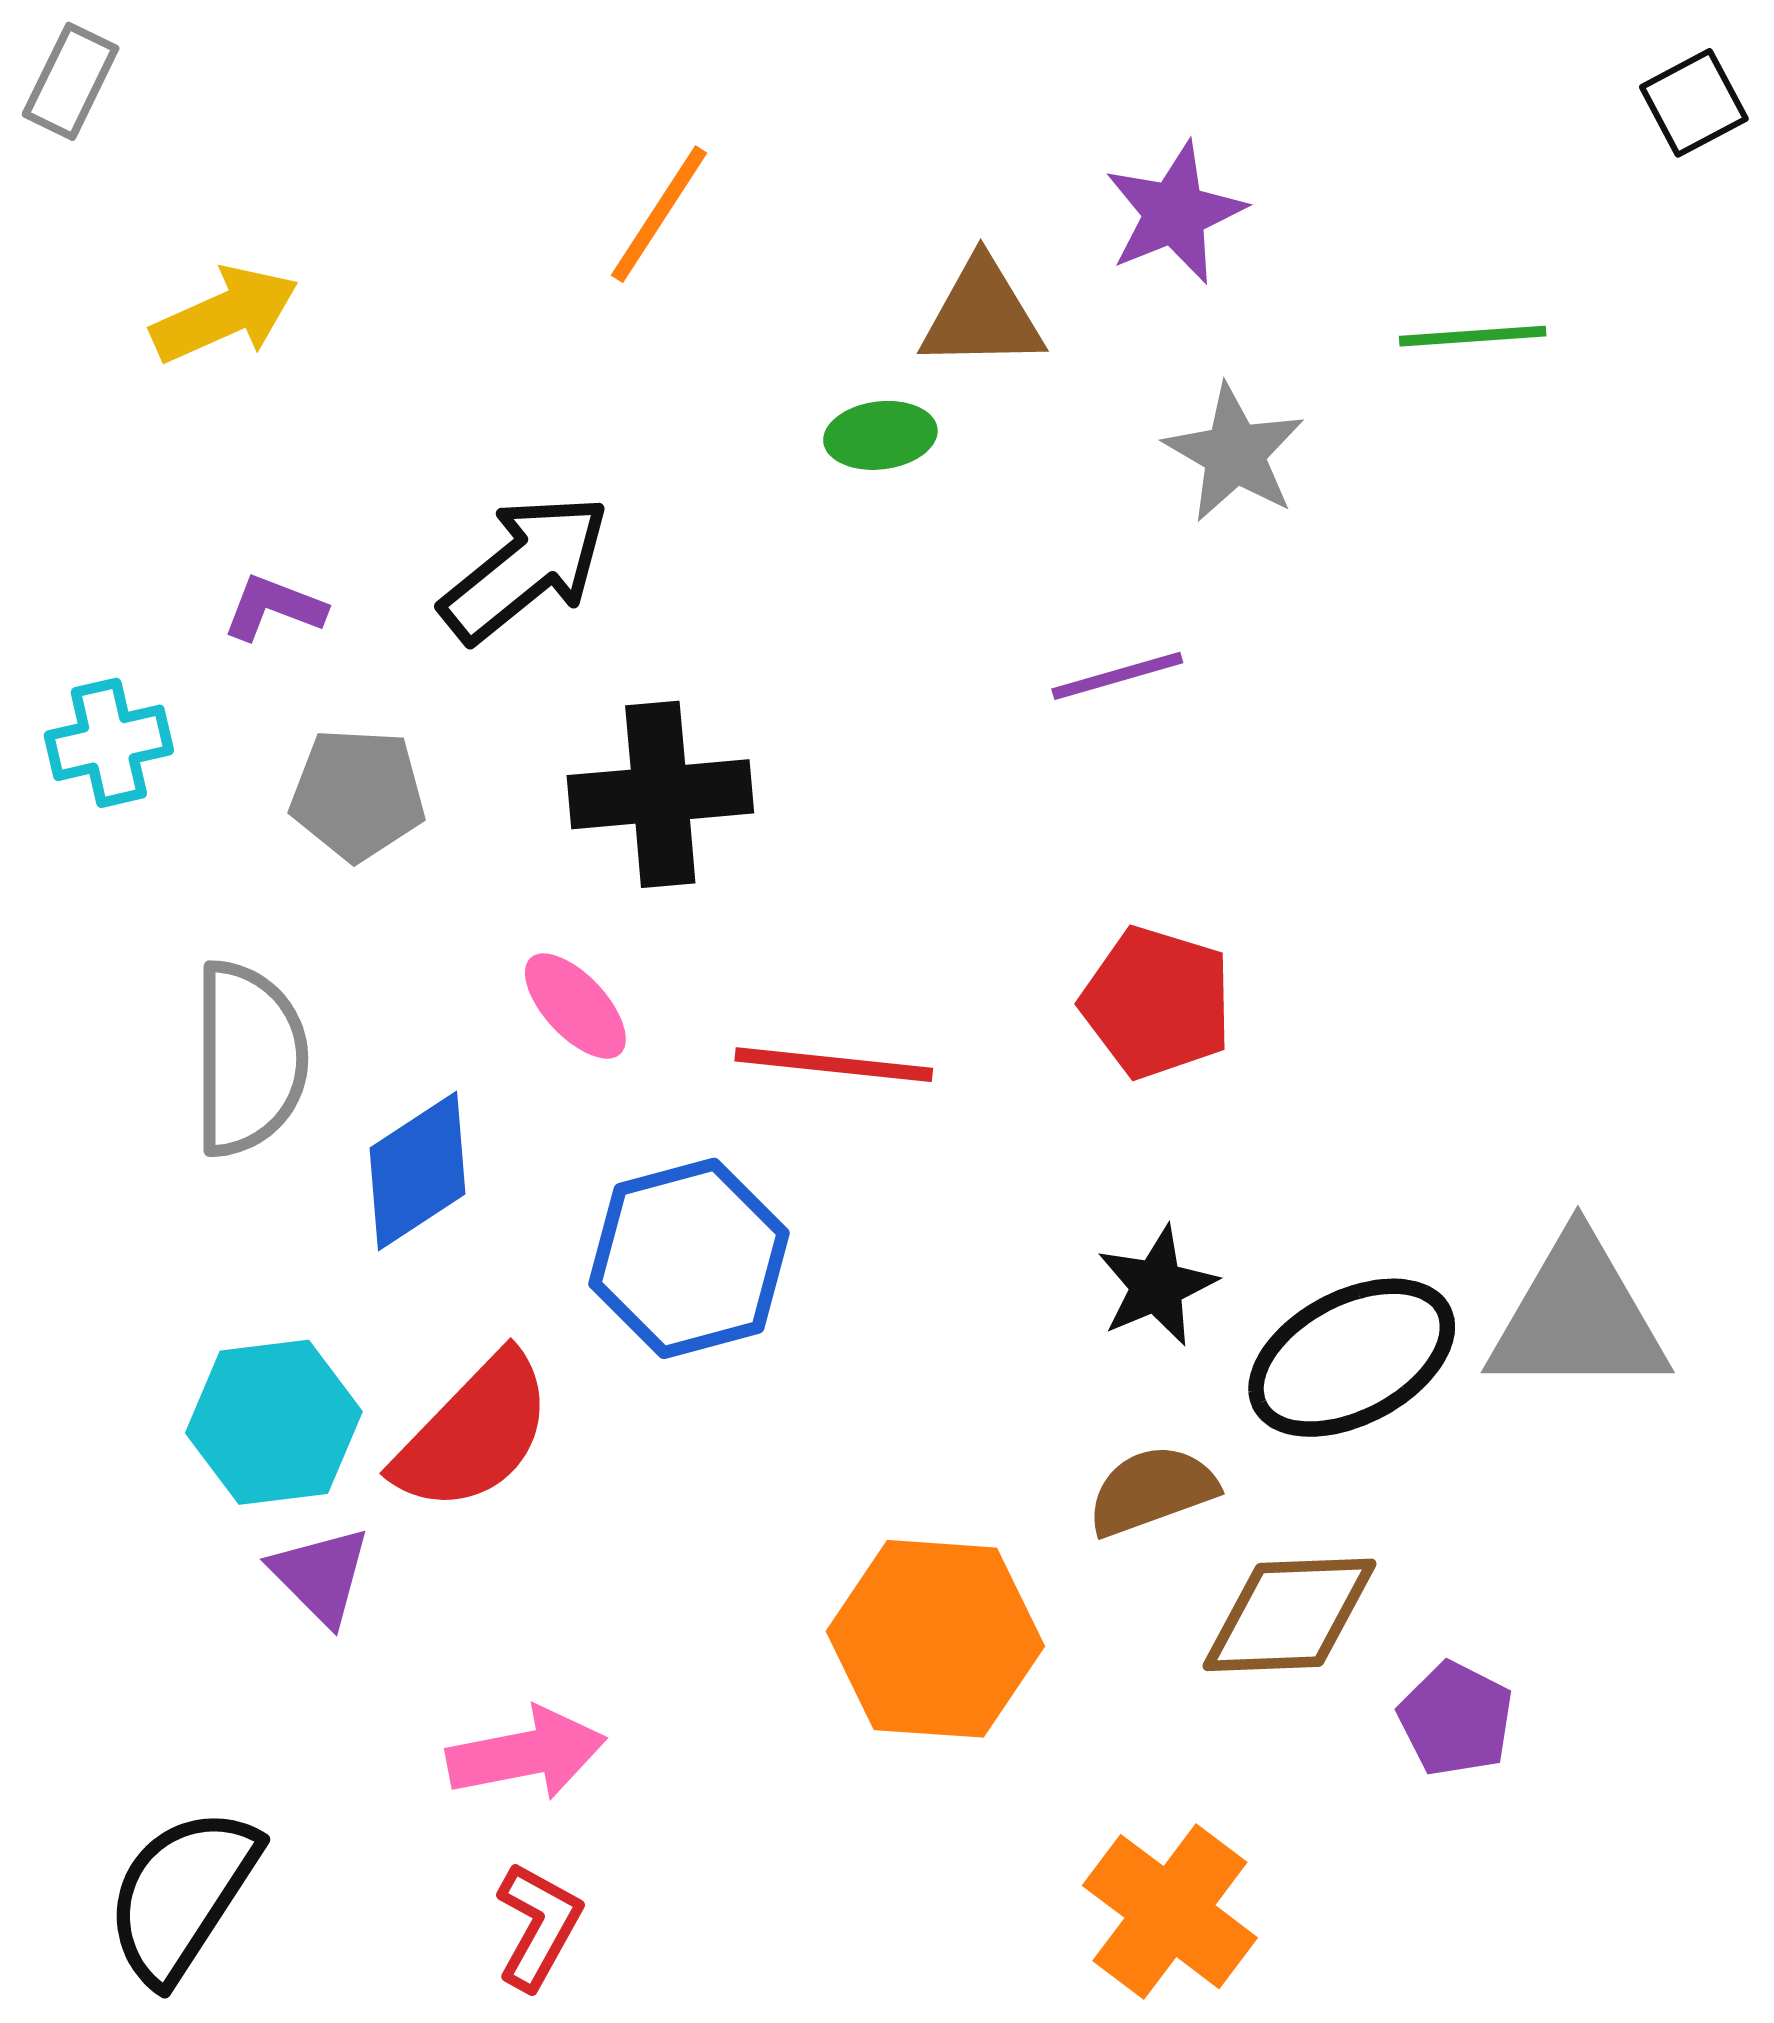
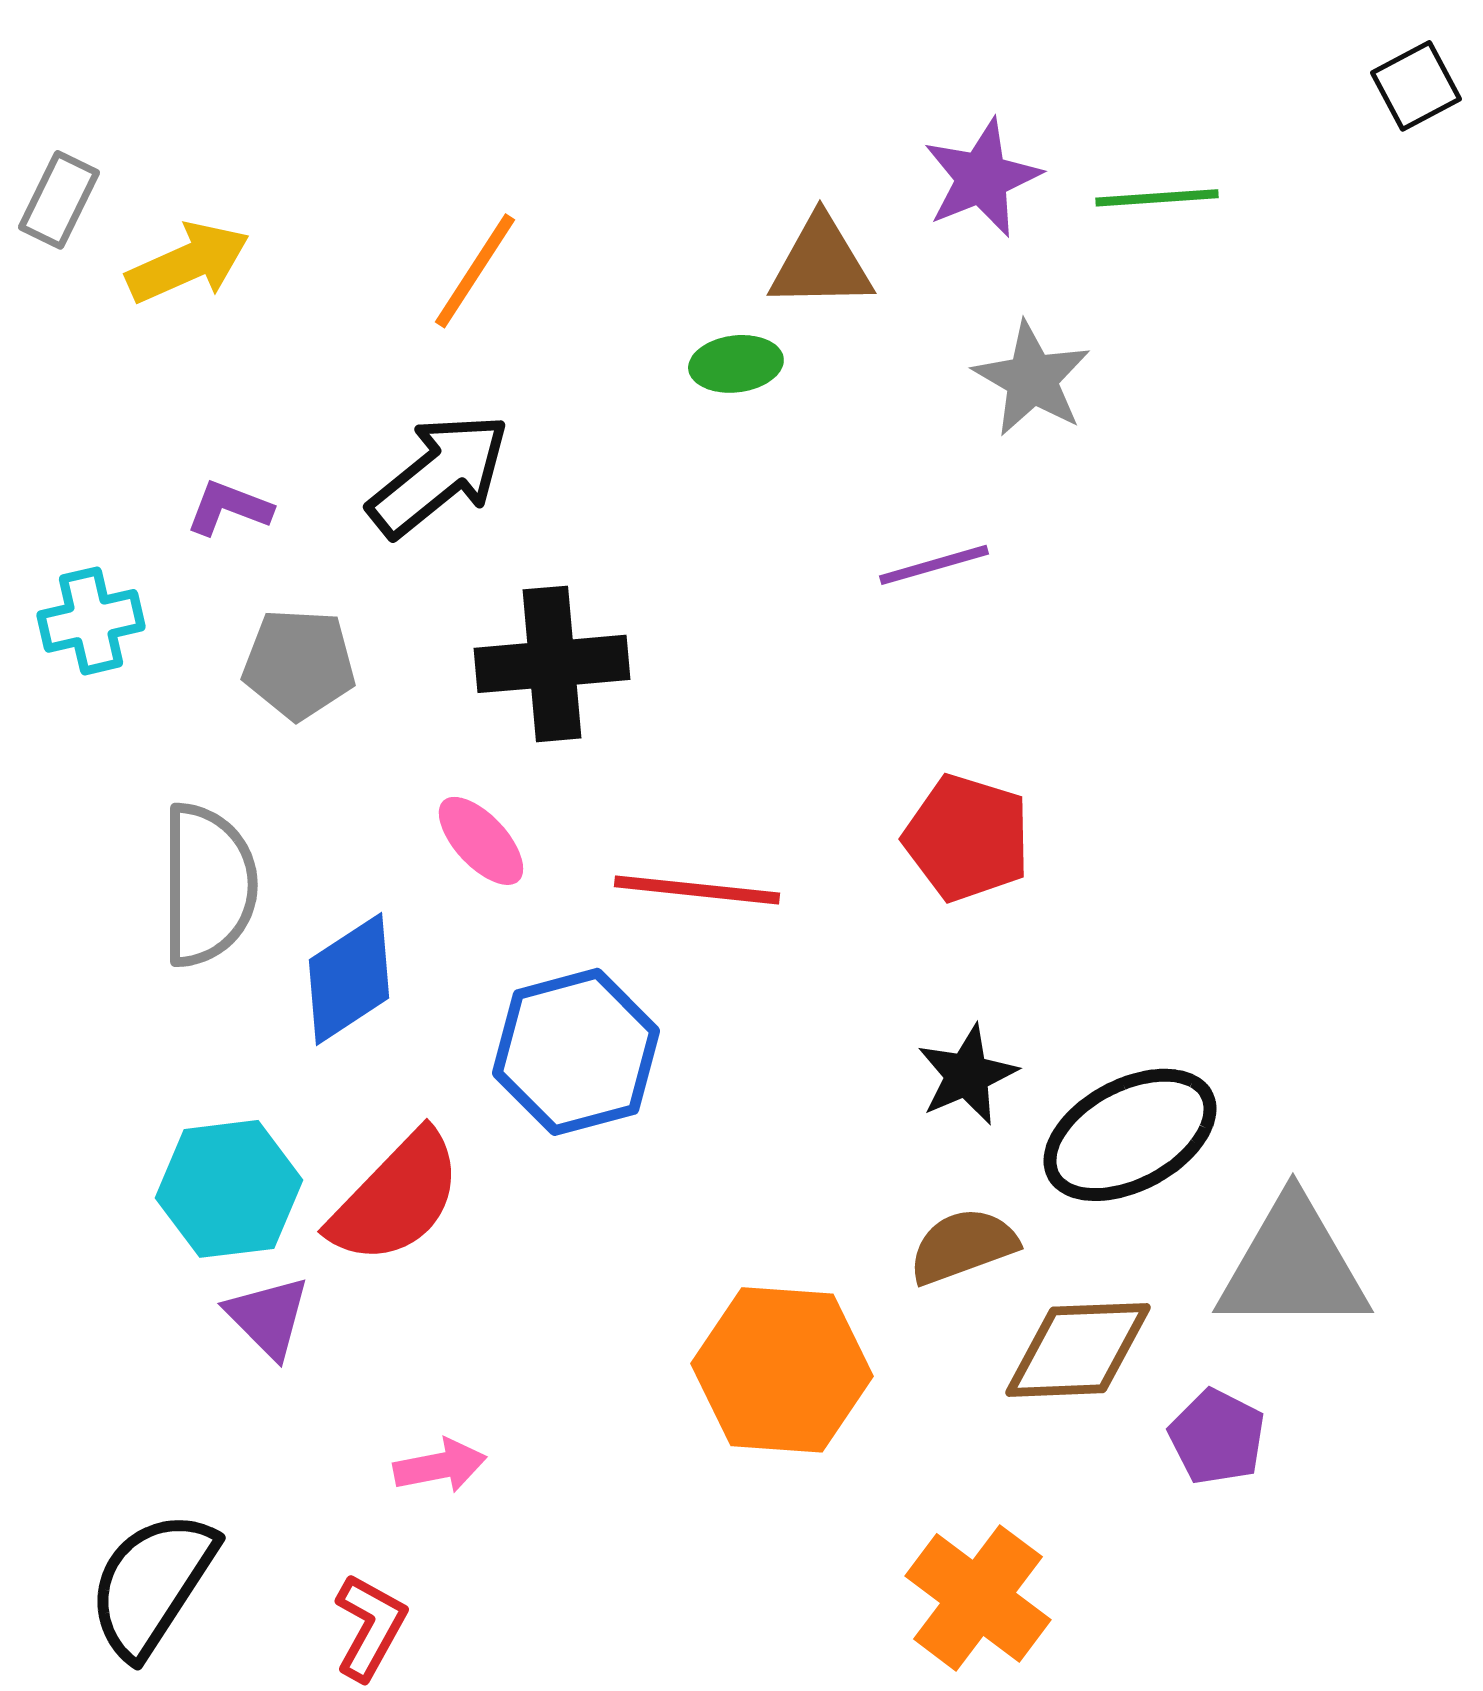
gray rectangle: (71, 81) -> (59, 200), moved
orange line: (659, 214) -> (475, 271), moved
green line: (1473, 336) -> (1157, 198), moved
gray triangle: (1578, 1317) -> (1293, 1266), moved
pink arrow: (526, 1754) -> (440, 1466), size x0.7
red L-shape: (538, 1926) -> (370, 1627), moved

